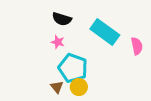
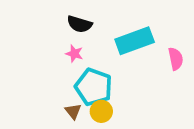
cyan rectangle: (105, 32) -> (135, 41), turned -56

